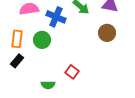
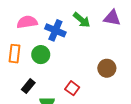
brown circle: (107, 33) -> (107, 68), moved
black rectangle: (17, 61) -> (28, 86), moved

